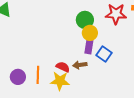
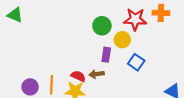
yellow circle: (90, 33) -> (122, 40), moved
blue square: (104, 54) -> (136, 62), moved

